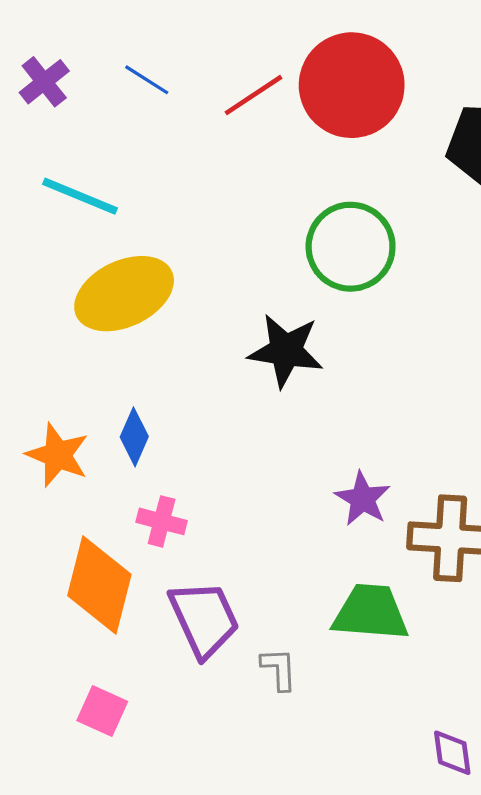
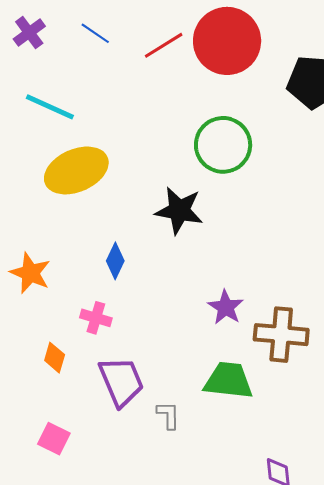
blue diamond: (134, 437) -> (115, 261), moved
orange diamond: (99, 585) -> (55, 358), size x0.5

